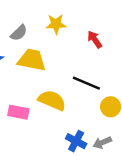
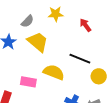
yellow trapezoid: (32, 60) -> (38, 42), turned 30

